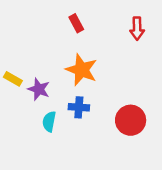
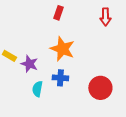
red rectangle: (76, 23) -> (58, 13), turned 48

